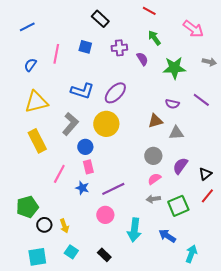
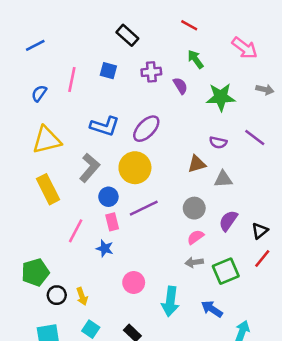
purple line: (113, 189) -> (144, 208), moved

